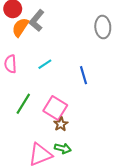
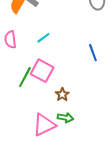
blue line: (83, 75) -> (93, 53), moved
pink square: (55, 108) -> (42, 71), moved

